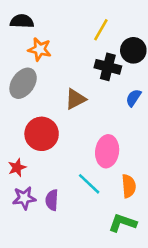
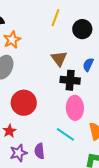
orange star: (40, 49) -> (12, 40), turned -30
black cross: (108, 67) -> (70, 80), moved
brown triangle: (75, 99) -> (59, 59), moved, turned -30

